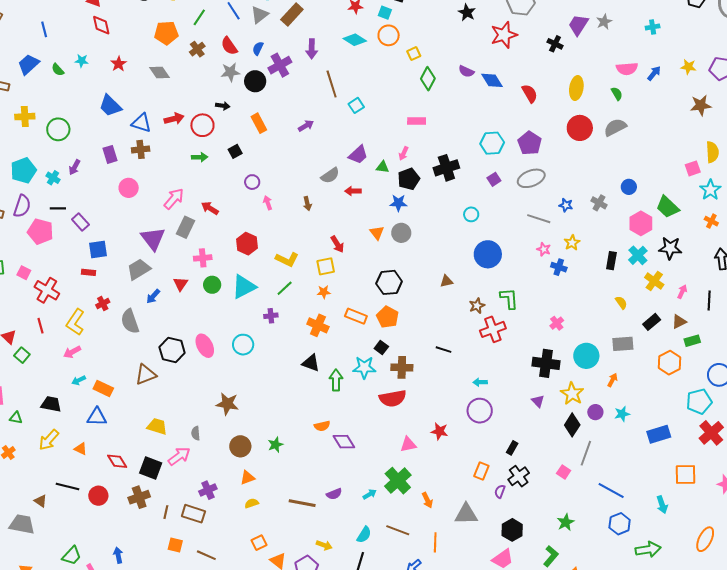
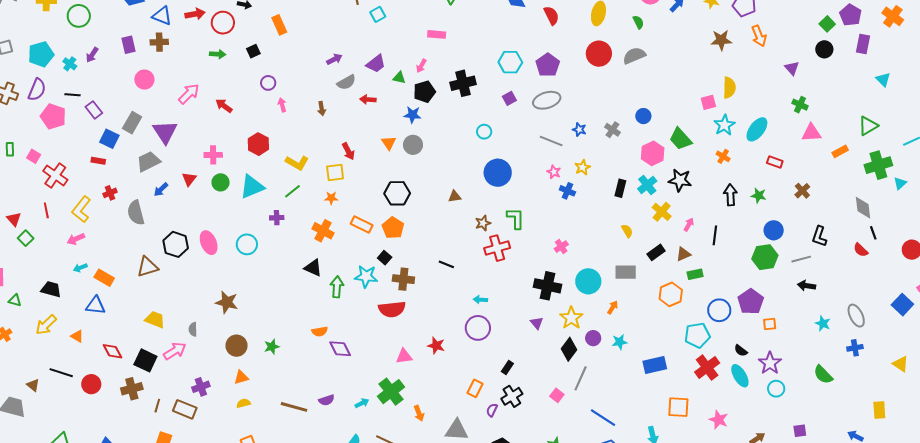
purple arrow: (306, 126) -> (334, 59), moved
gray rectangle: (186, 227) -> (132, 123), moved
blue square: (98, 250) -> (109, 139), turned 30

